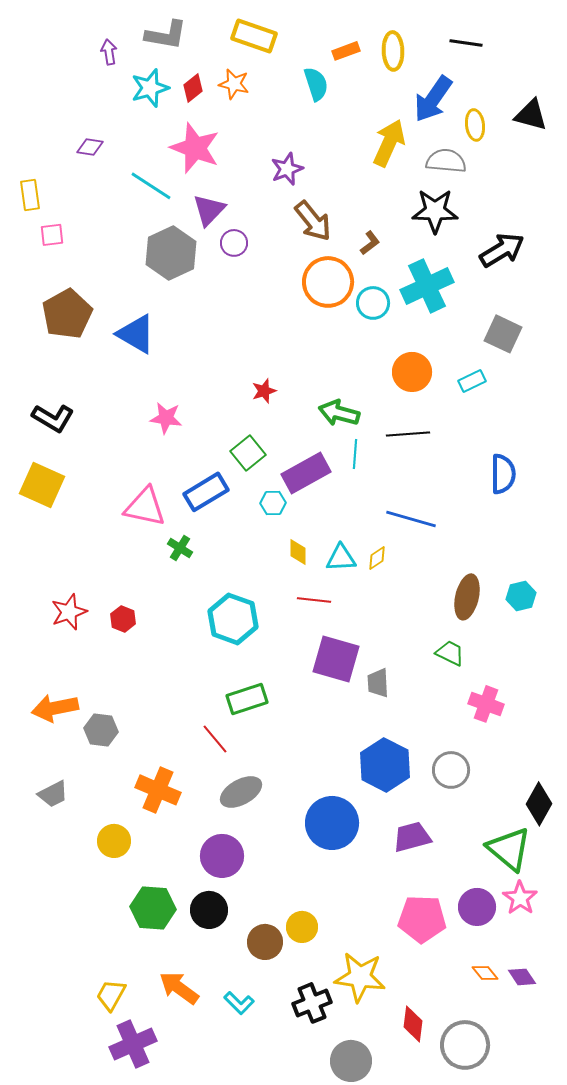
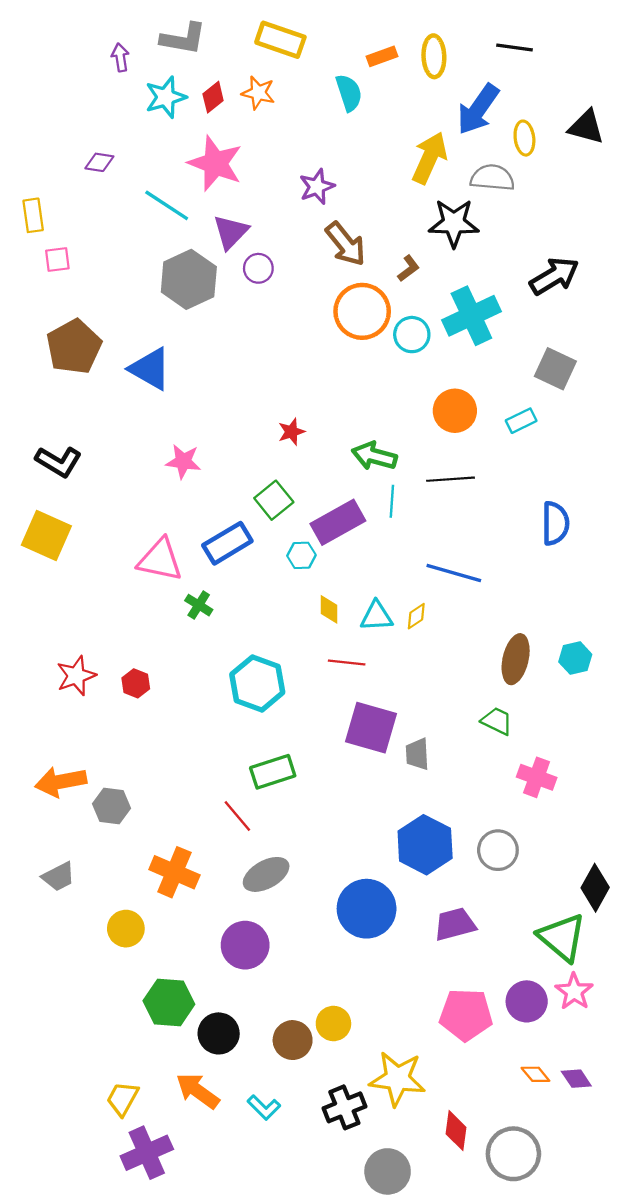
black star: (435, 211) -> (454, 223), moved
black circle: (209, 910) -> (219, 1033), moved

